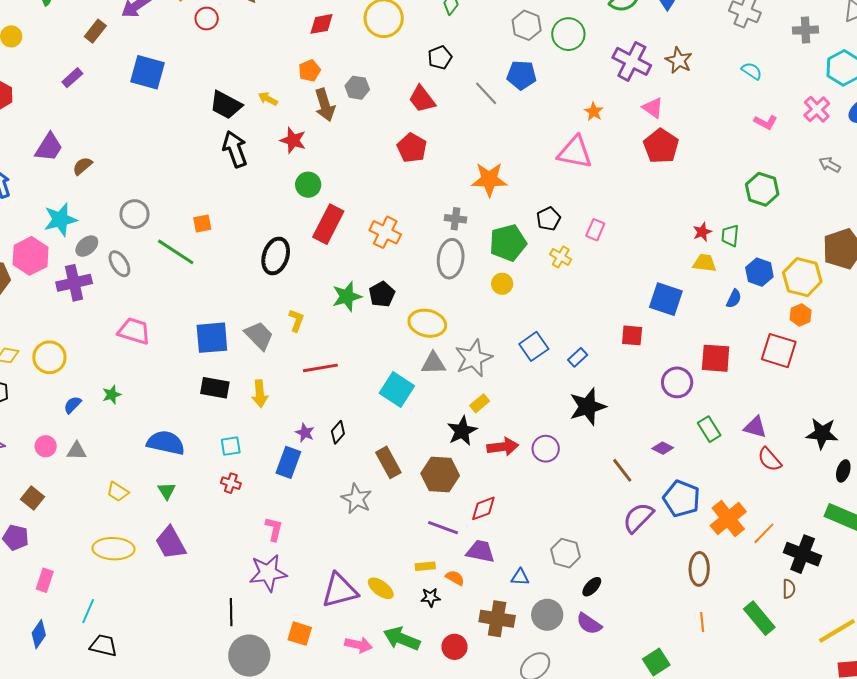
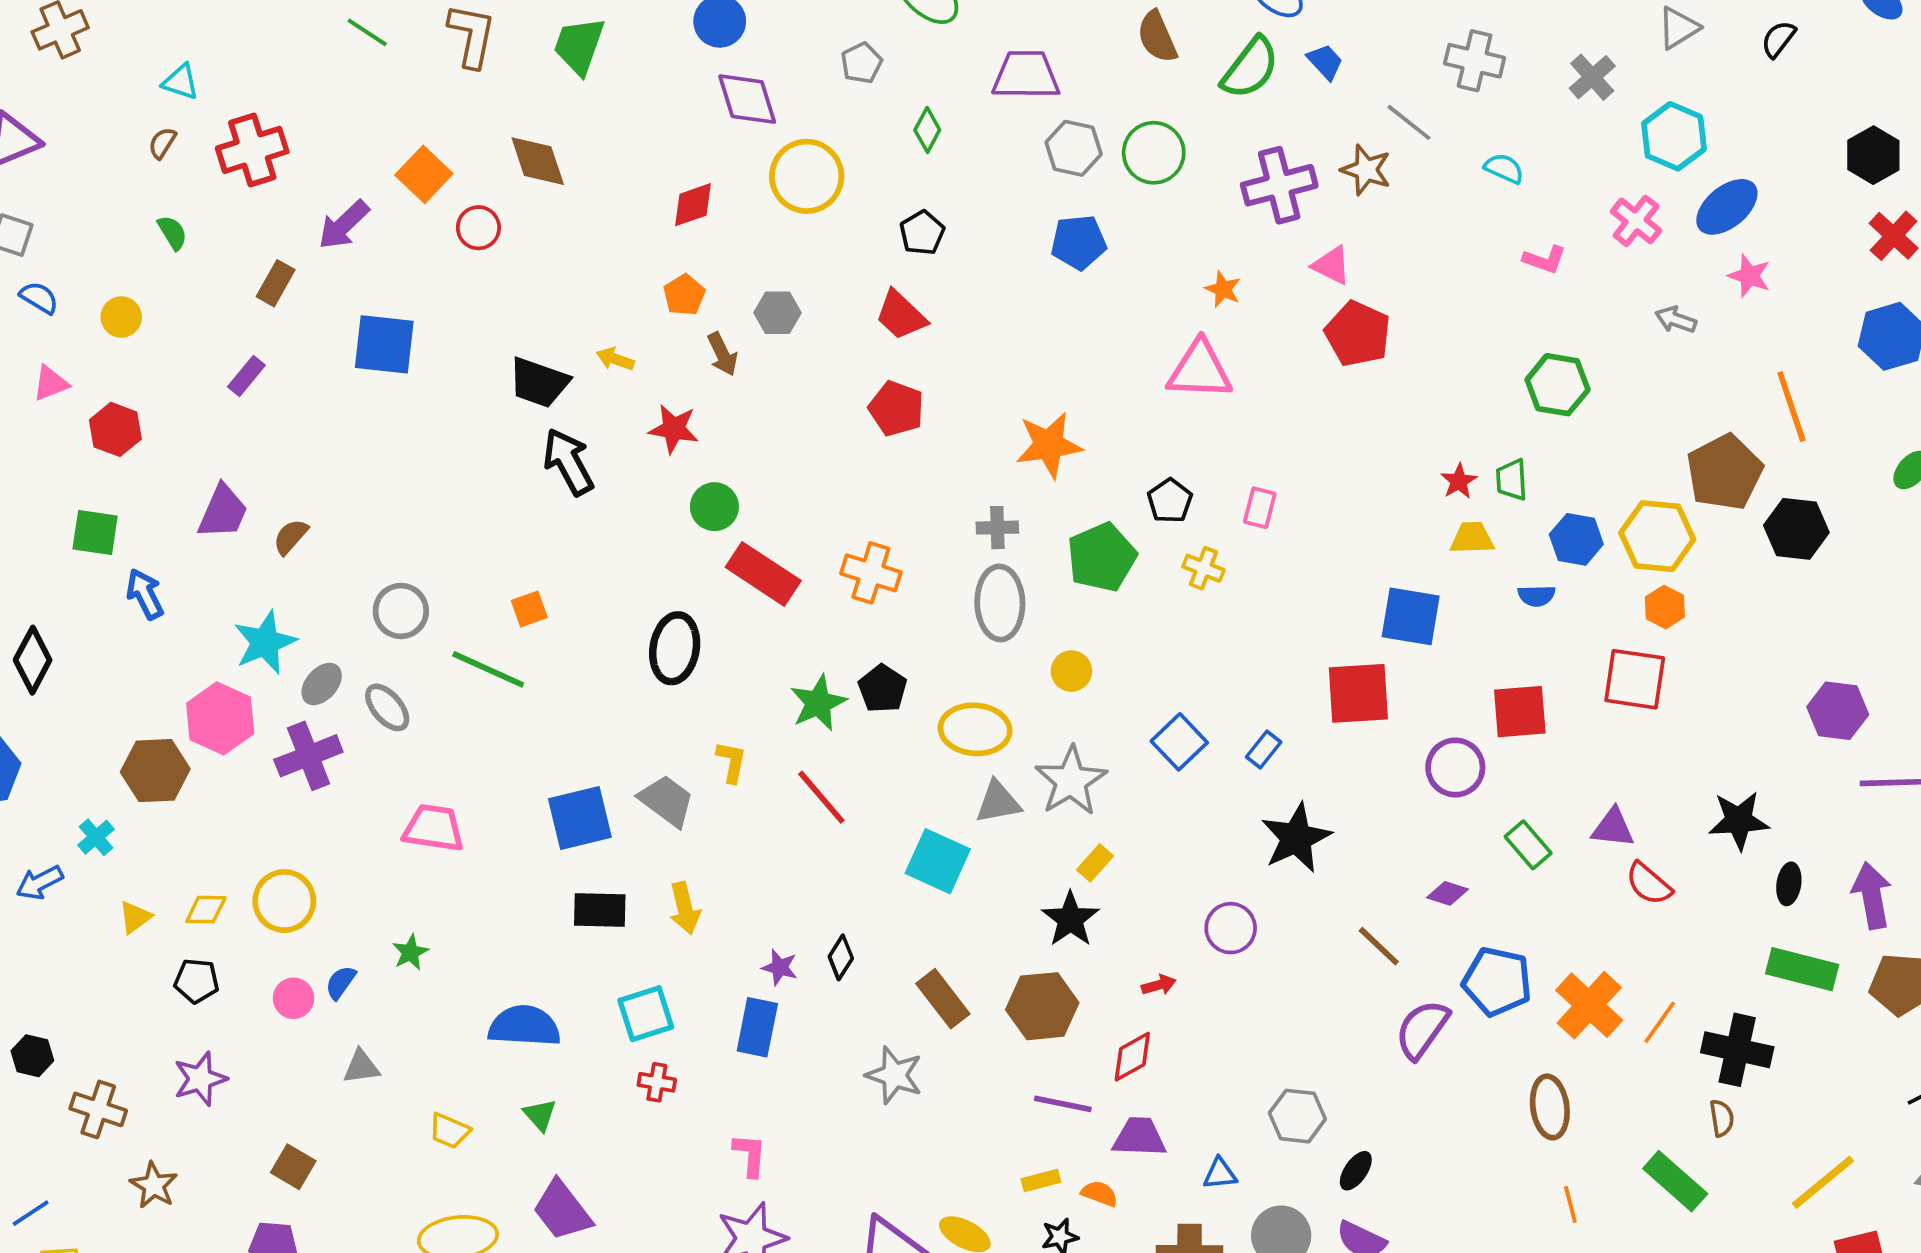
gray cross: (805, 30) -> (1592, 77), turned -30
purple cross: (632, 61) -> (1279, 185), turned -33
gray line: (486, 93) -> (1409, 122), moved
brown arrow: (325, 105) -> (722, 354), size x0.7
red rectangle: (328, 224) -> (763, 574), turned -75
yellow circle: (502, 284) -> (1071, 671), moved
blue semicircle: (734, 299) -> (1537, 596), turned 72
red square: (632, 335) -> (1358, 693), size x1.6
red line: (320, 368) -> (821, 797), moved, turned 68
pink circle: (46, 446) -> (293, 998), moved
cyan square: (231, 446) -> (646, 1014), size x1.4
red arrow: (503, 447) -> (1159, 985), moved, size x0.6

